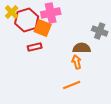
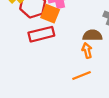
red rectangle: (35, 47) -> (41, 34), size x1.6

